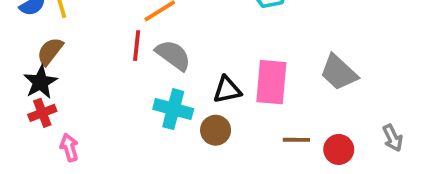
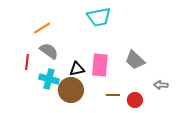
red line: (137, 46) -> (27, 62), moved
brown circle: (216, 130) -> (71, 90), size x1.6
gray arrow: (393, 138) -> (161, 85), moved, turned 120

